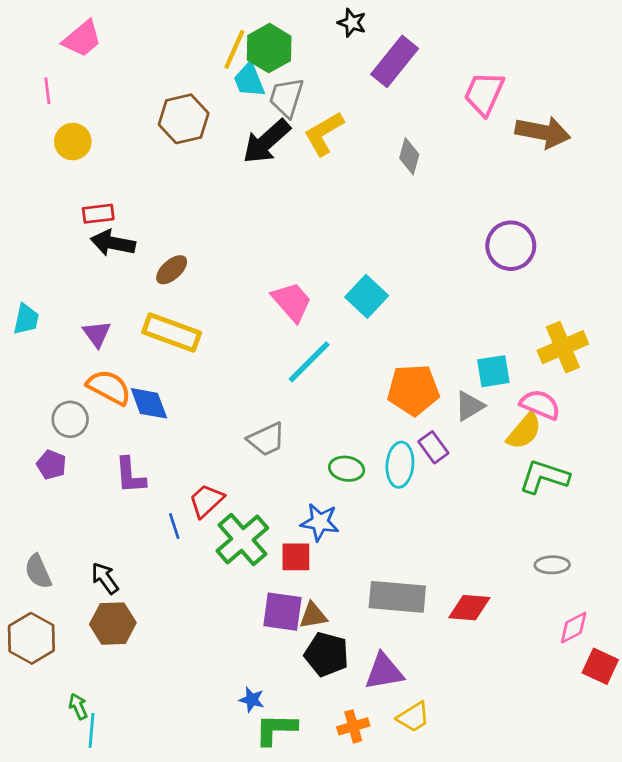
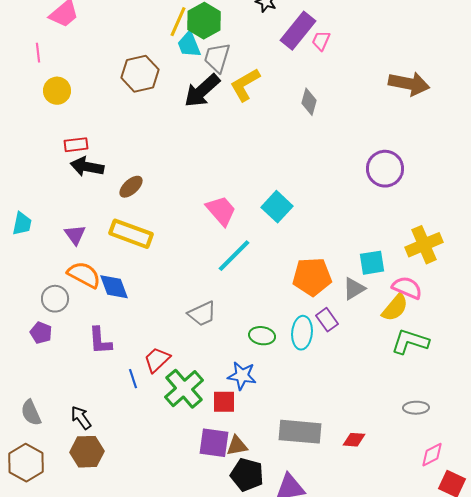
pink trapezoid: (484, 93) -> (321, 41), moved, size x0.6
red diamond: (469, 608) -> (354, 440), size x0.7

